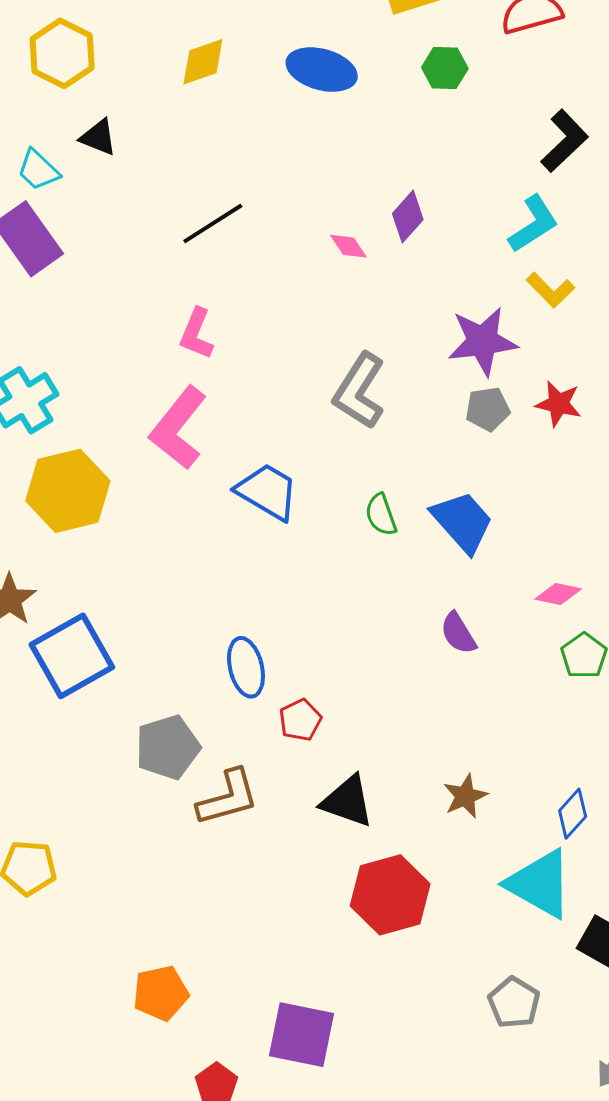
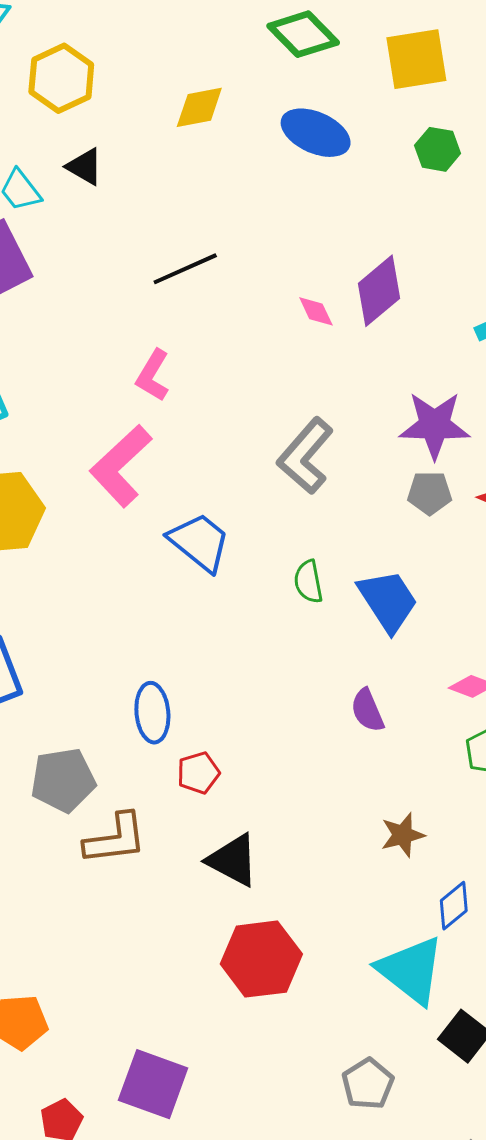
purple diamond: (408, 217) -> (379, 291), size x1.4
brown star: (465, 796) -> (403, 835), moved

